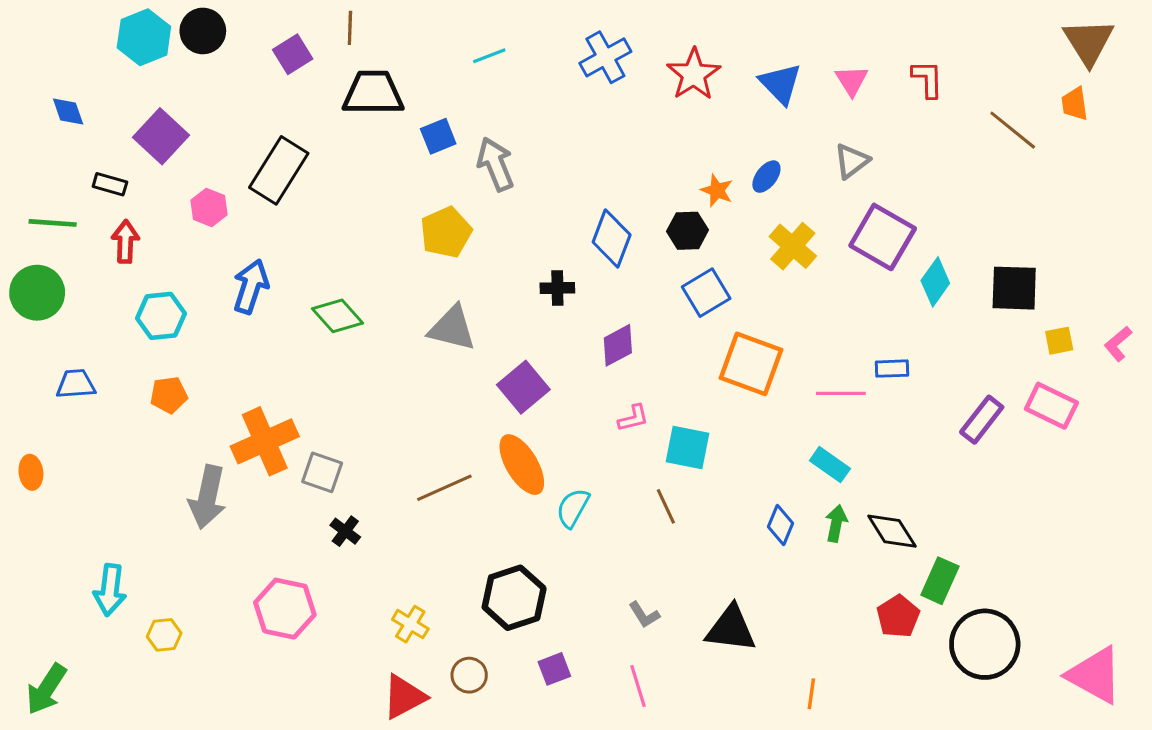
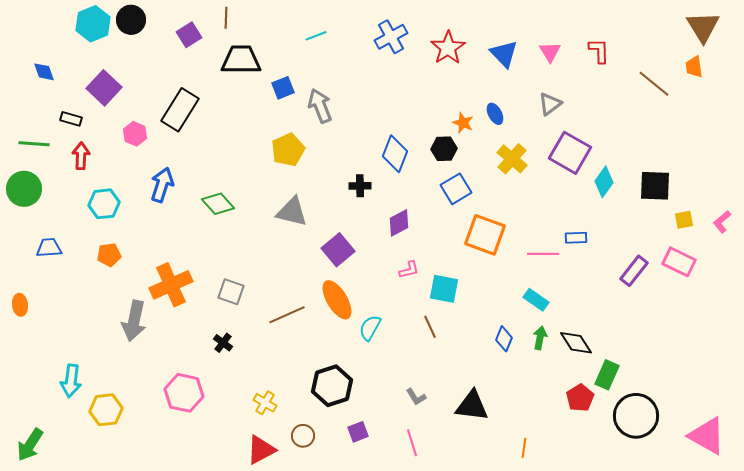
blue ellipse: (766, 177) -> (495, 114), turned -65
gray square: (322, 472) -> (231, 292), moved
yellow hexagon: (164, 635) -> (106, 410), size x1.5

